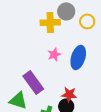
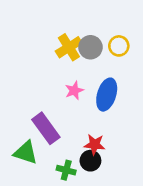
gray circle: (66, 11) -> (90, 47), moved
yellow cross: (50, 22) -> (69, 47), turned -30

